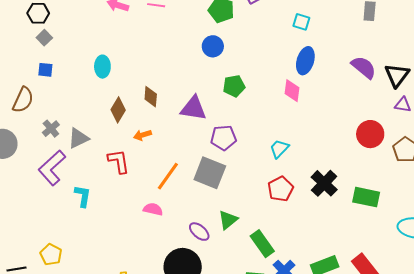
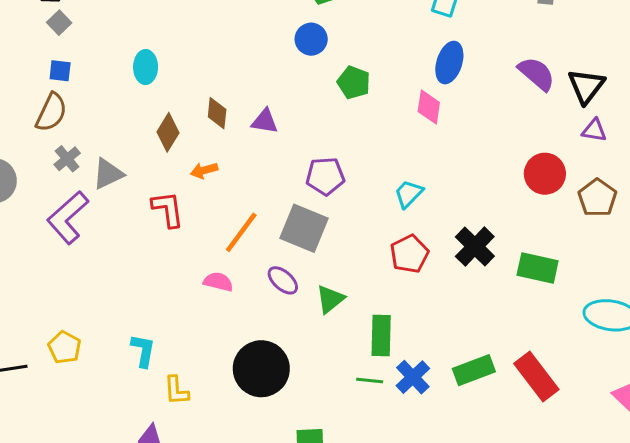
green pentagon: (234, 86) -> (354, 82), moved, turned 30
brown semicircle: (23, 100) -> (51, 112), moved
purple triangle: (194, 108) -> (265, 121), moved, size x0.7
cyan L-shape: (83, 196) -> (143, 351), moved
purple ellipse: (199, 232) -> (283, 280), moved
green rectangle: (262, 244) -> (381, 336), turned 36

